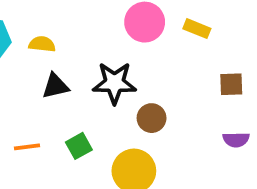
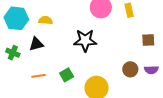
yellow rectangle: (197, 29) -> (129, 10), turned 56
black triangle: (55, 86) -> (36, 44), moved
brown circle: (152, 118) -> (130, 69), moved

